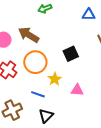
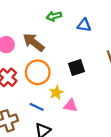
blue triangle: (89, 15) -> (84, 25), moved
pink triangle: (77, 90) -> (71, 106), moved

